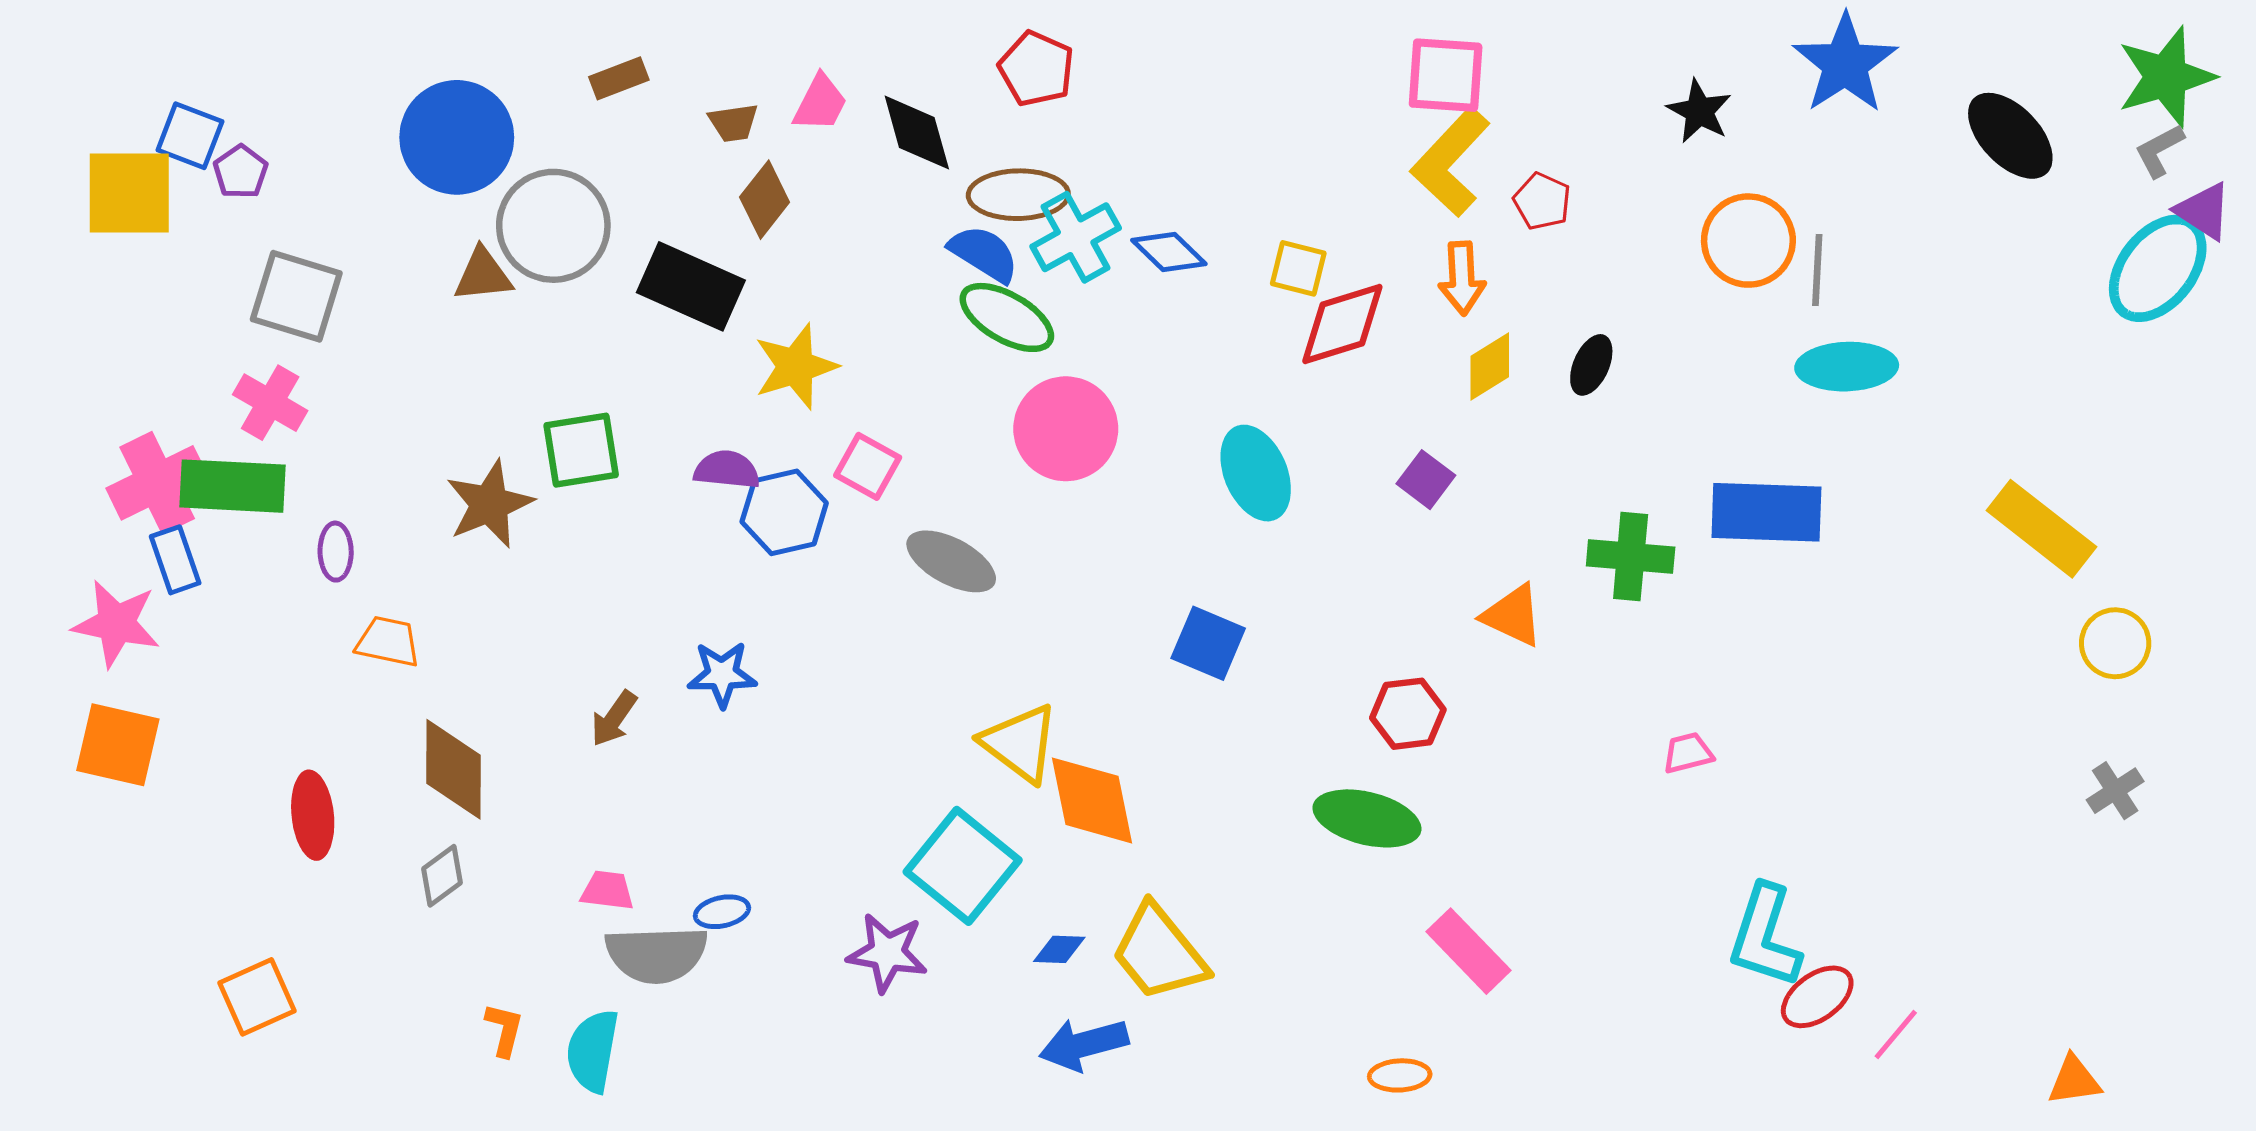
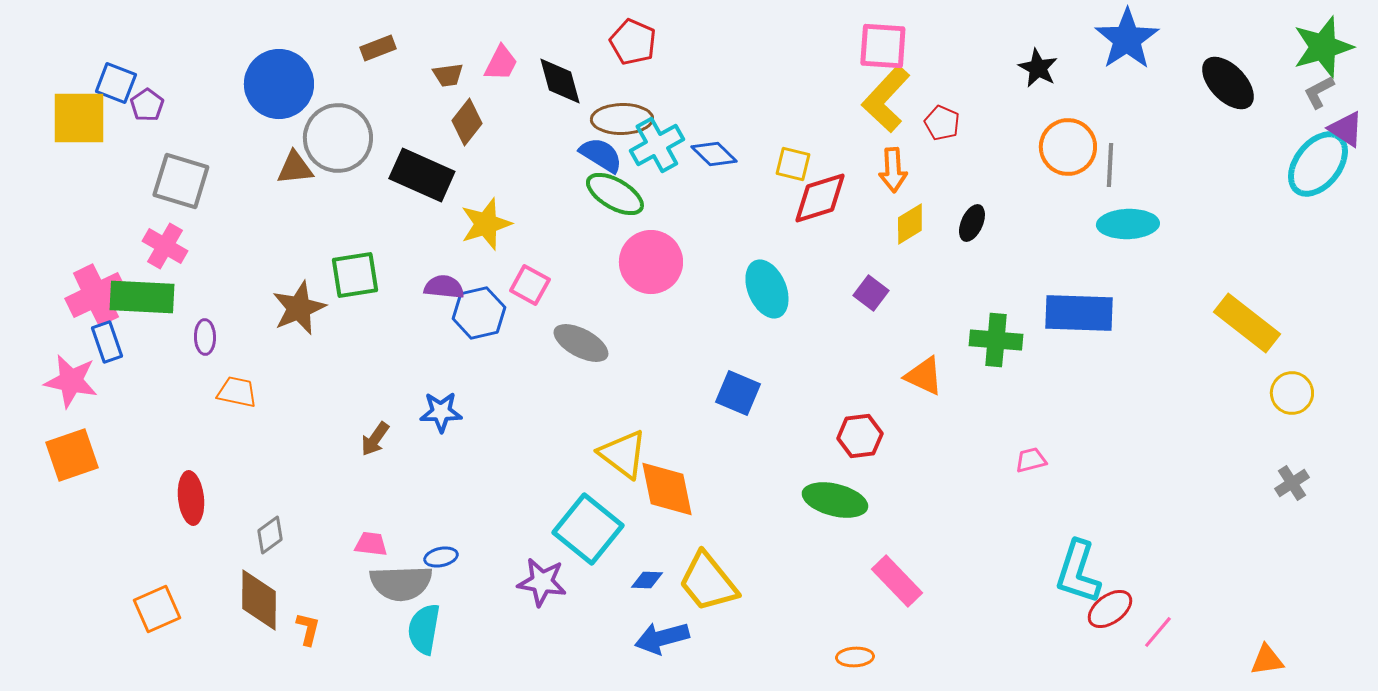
orange square: (118, 745) -> (72, 455), turned -32
brown diamond: (453, 769) -> (259, 600), moved
cyan semicircle: (593, 1051) -> (424, 629), moved

